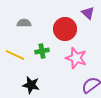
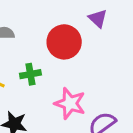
pink star: (76, 58) -> (70, 103), moved

